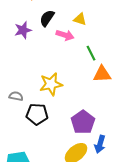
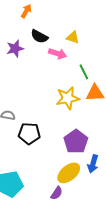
black semicircle: (47, 18) -> (39, 36), turned -96
yellow star: (51, 84) -> (68, 98), moved

